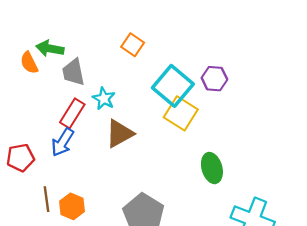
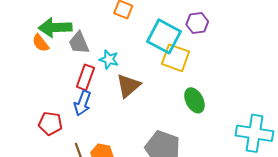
green arrow: (50, 49) -> (55, 27), size x1.4
red pentagon: (20, 158) -> (50, 123), turned 30
green ellipse: (212, 168) -> (194, 100), moved

